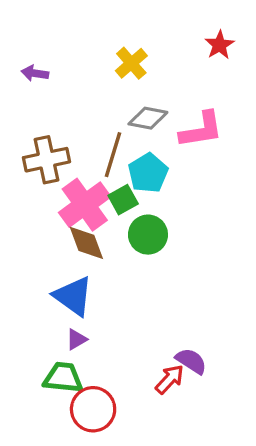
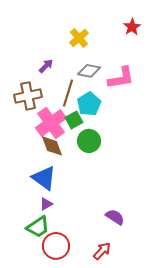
purple arrow: (35, 73) -> (46, 66), moved, turned 126
green trapezoid: (63, 378) -> (38, 227), turned 140
red arrow: (170, 379) -> (102, 251), moved

